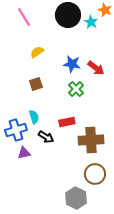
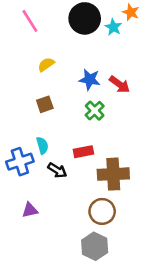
purple triangle: (24, 153) -> (30, 210), moved
brown circle: (95, 174) -> (102, 211), moved

